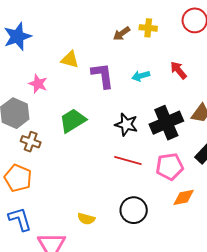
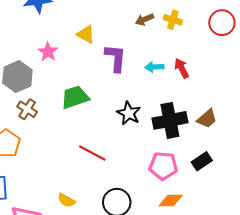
red arrow: (178, 70) -> (182, 68), moved
red line: (128, 160) -> (92, 153), moved

